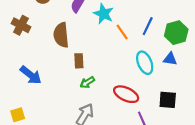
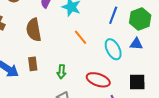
orange line: (122, 32) -> (80, 37), moved
brown rectangle: (79, 61) -> (33, 64), moved
green arrow: (87, 82) -> (61, 72), turned -48

